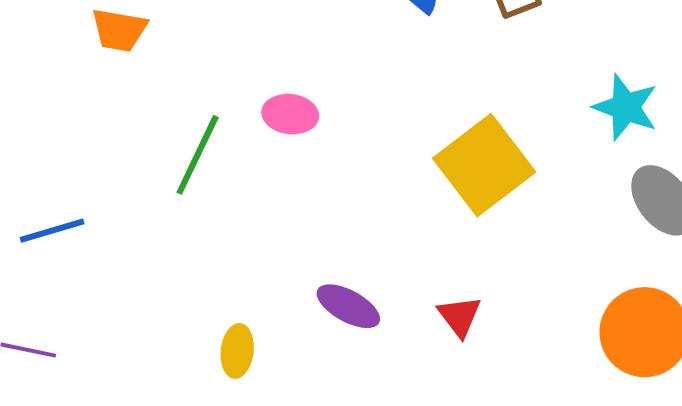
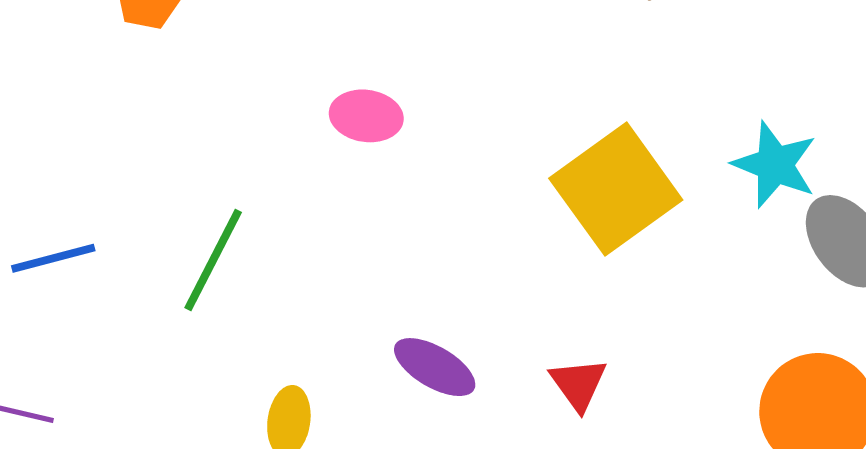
cyan star: (626, 107) -> (775, 165), moved
green line: (198, 155) -> (213, 260), moved

